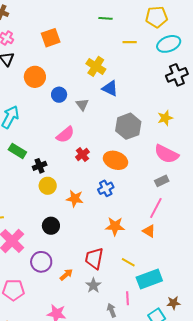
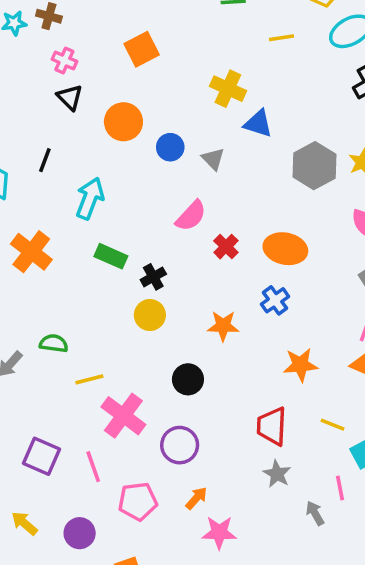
gray hexagon: (128, 126) -> (314, 166), moved
yellow circle: (48, 186) -> (150, 315), moved
orange arrow: (66, 275) -> (196, 498), moved

